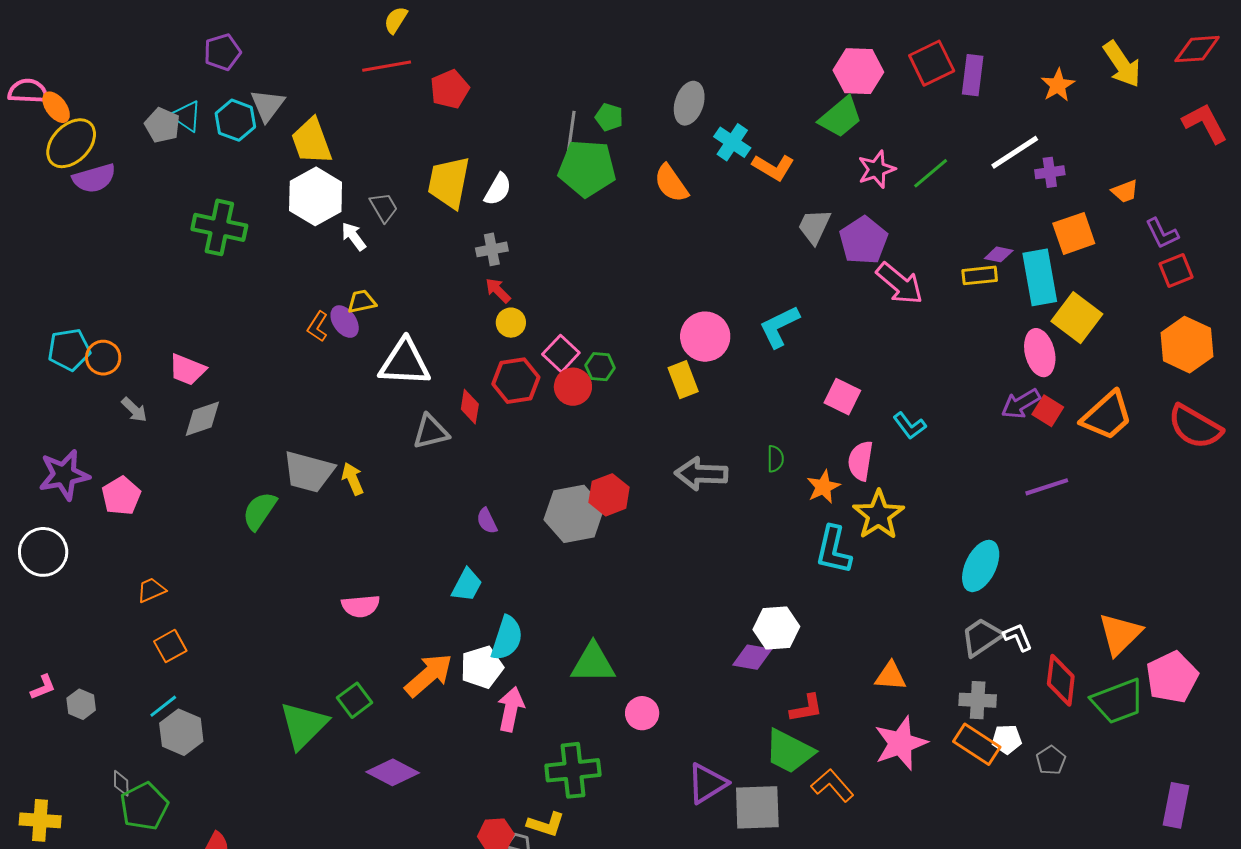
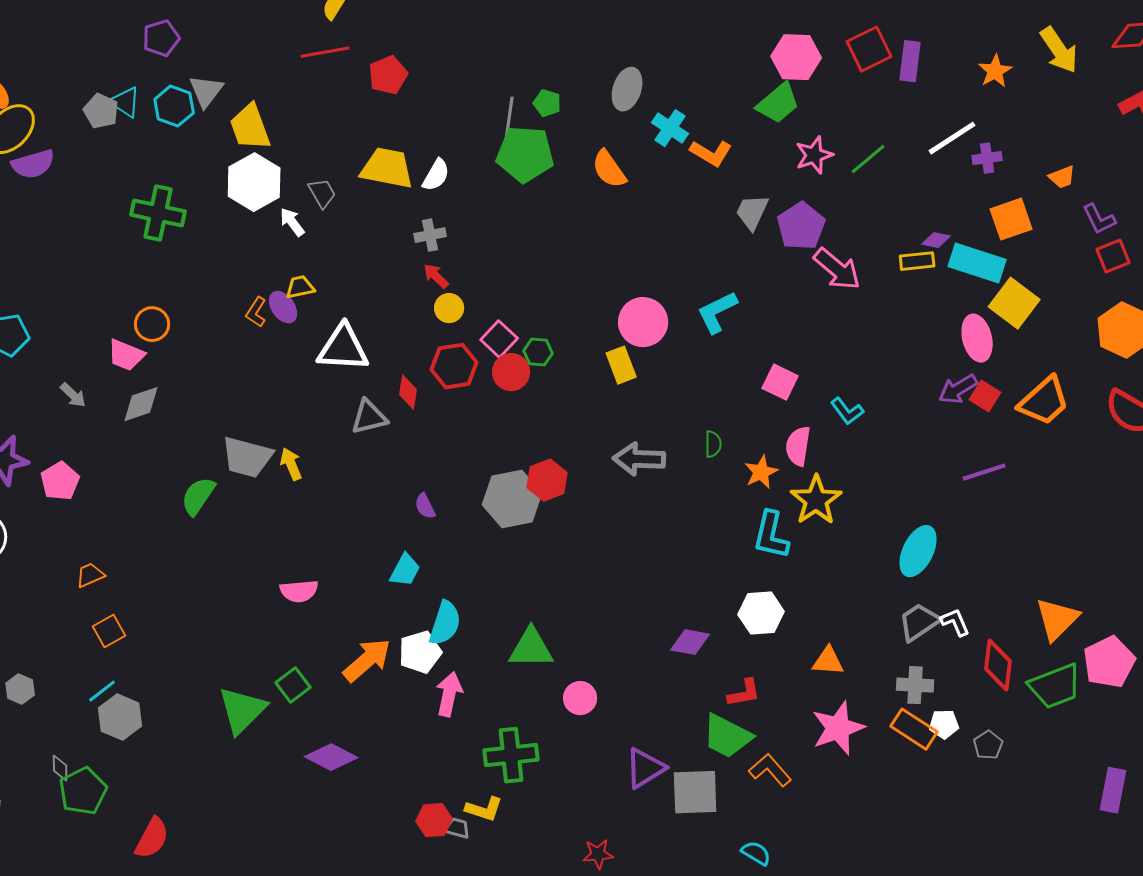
yellow trapezoid: (449, 182) -> (387, 168), turned 90
cyan rectangle: (1040, 277) -> (977, 263), turned -62
orange circle: (103, 358) -> (152, 324), moved
white hexagon: (776, 628) -> (761, 613), moved

